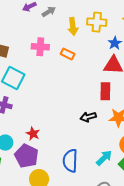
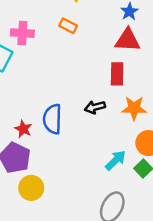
pink cross: (40, 47) -> (22, 33), moved
blue semicircle: (70, 161) -> (52, 119), moved

